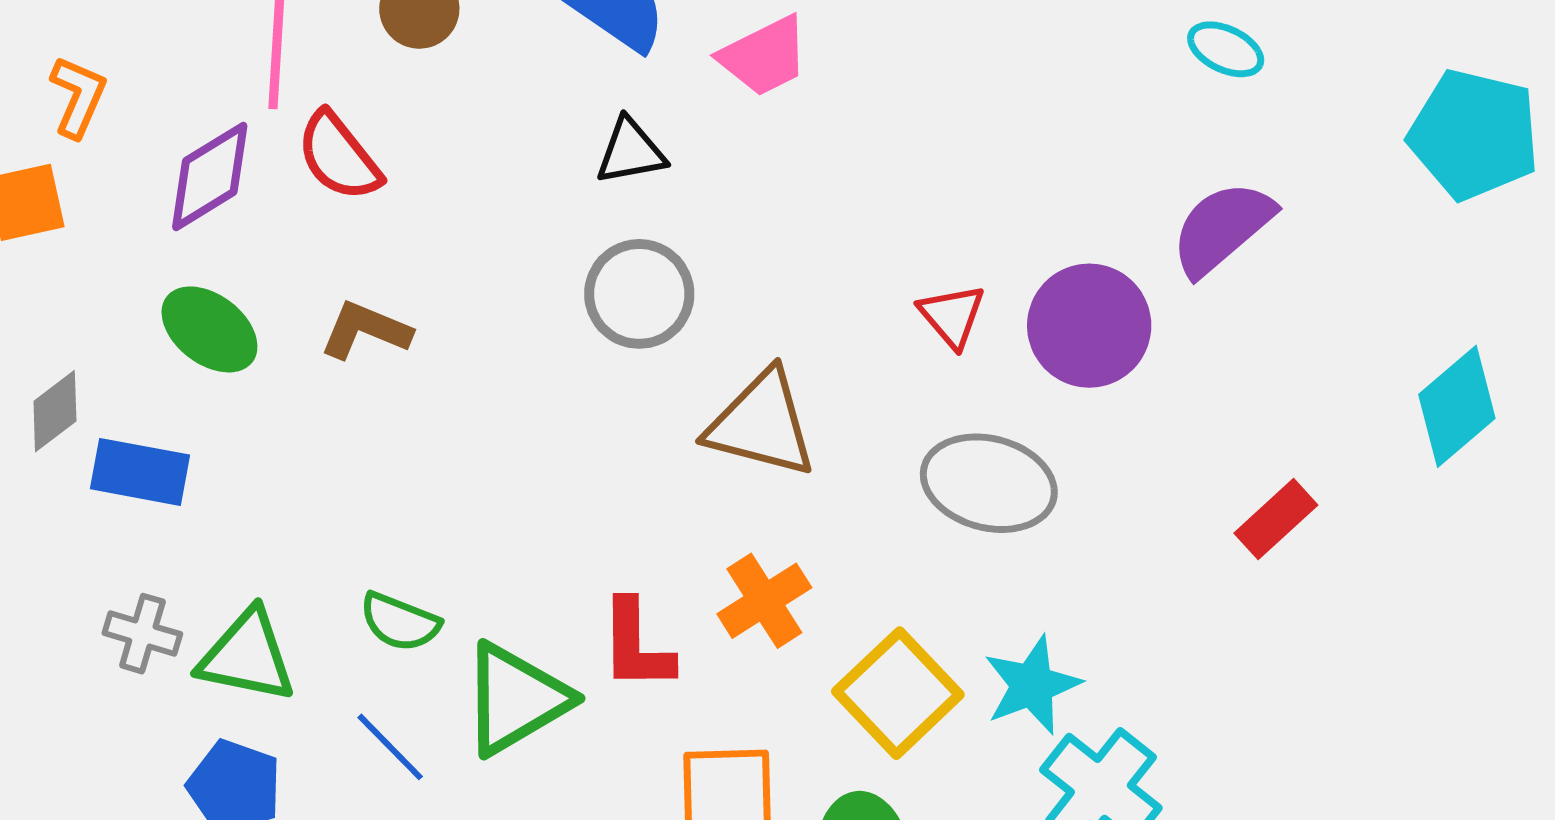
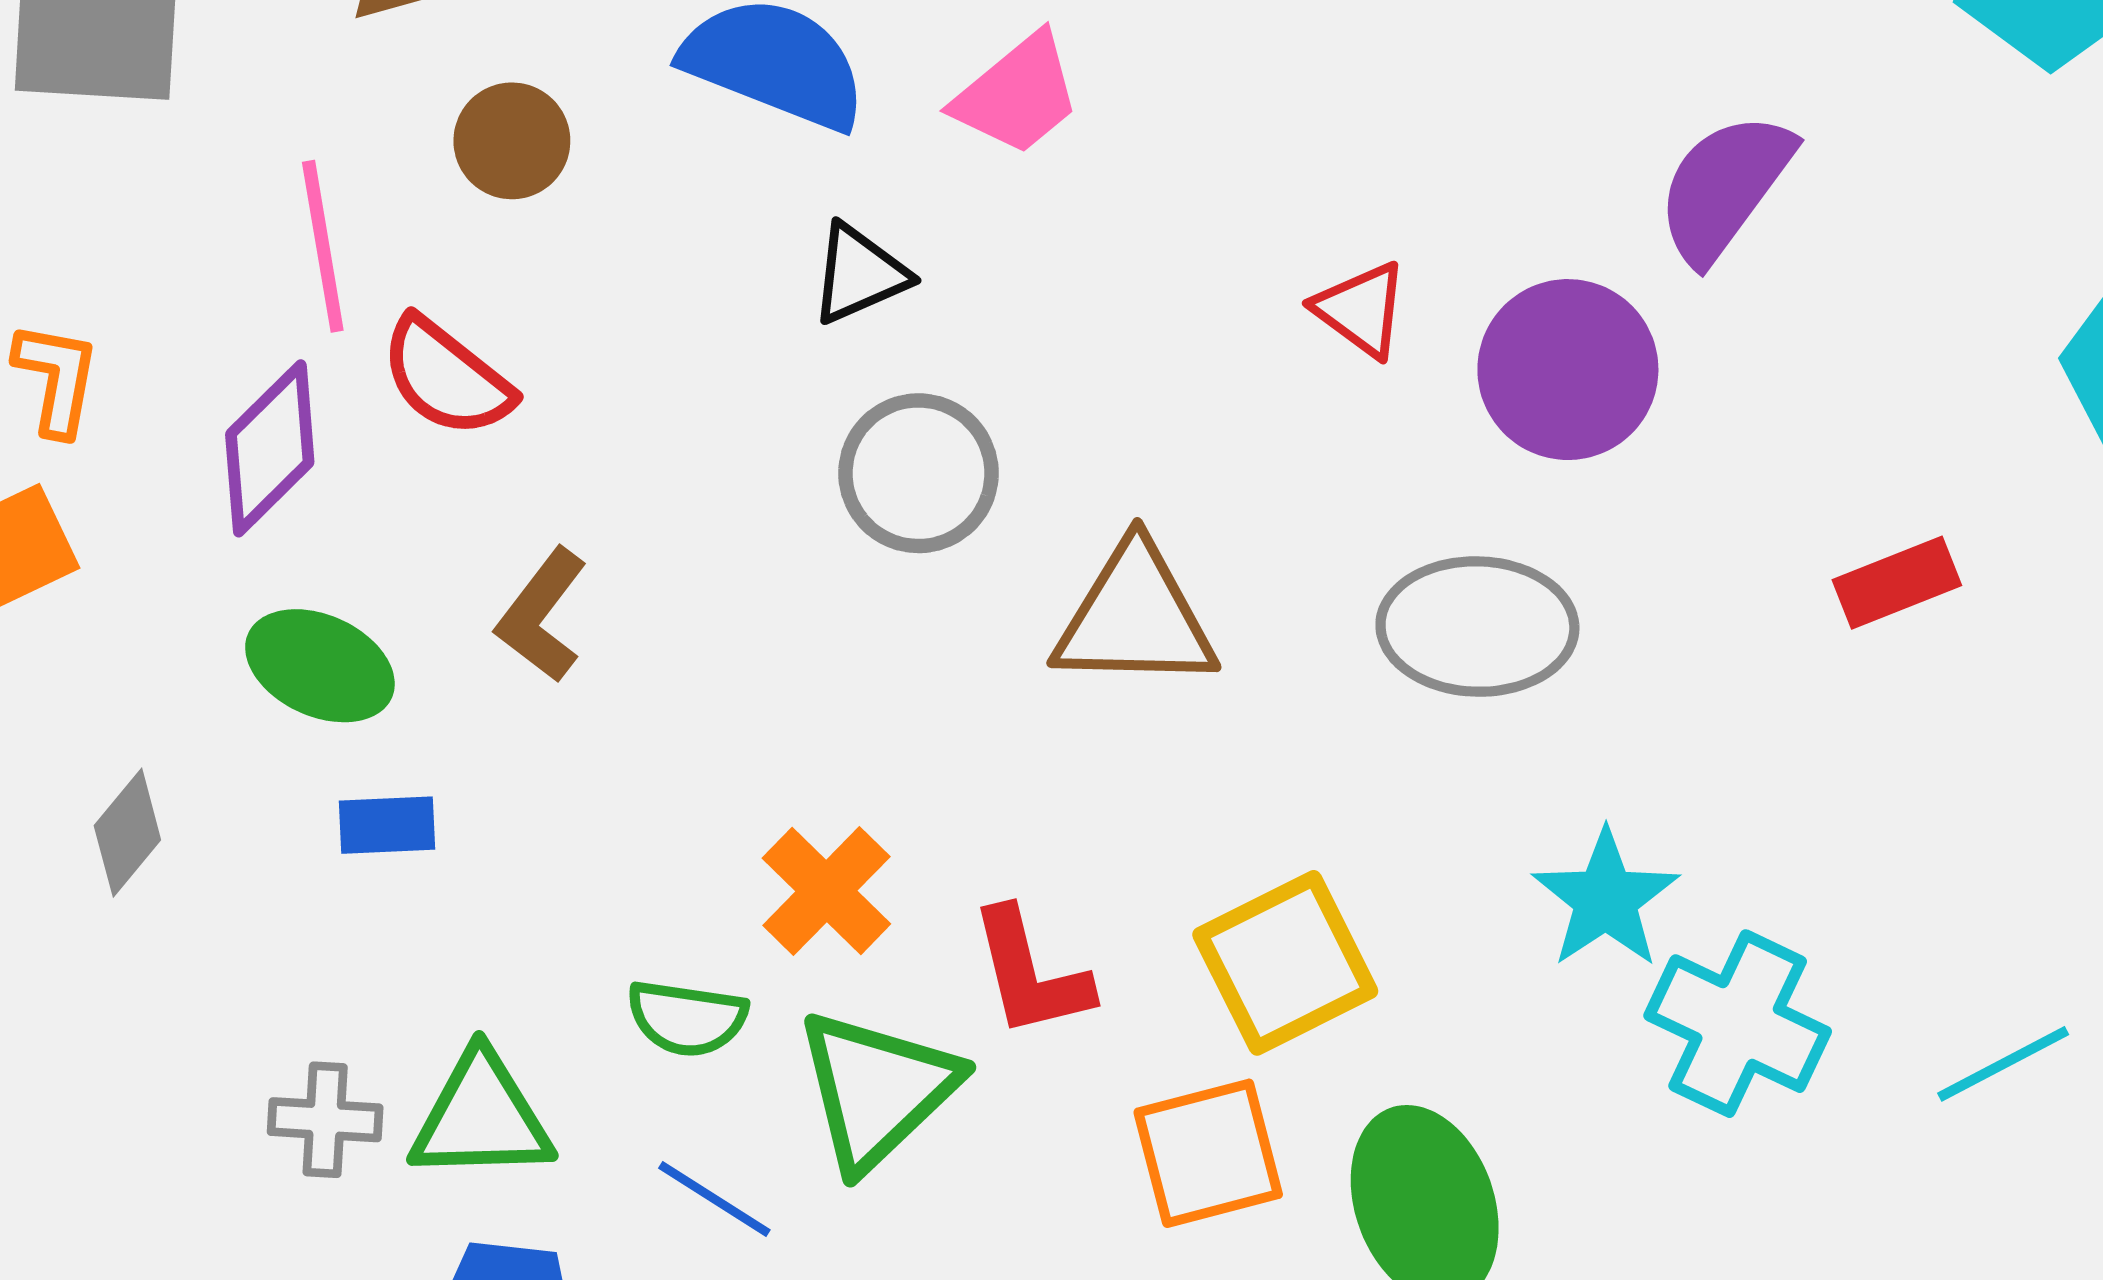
red triangle: (952, 316) -> (1361, 310), moved
brown L-shape: (366, 330) -> (542, 615), turned -62
blue rectangle: (140, 472) -> (387, 825), moved, size x0.7
red rectangle: (1276, 519) -> (1897, 583), turned 34
orange cross: (764, 601) -> (826, 891), moved
yellow square: (898, 693) -> (1285, 963), moved, turned 30

